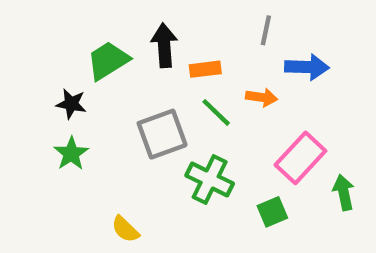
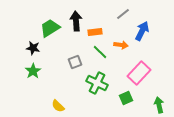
gray line: (266, 30) -> (123, 14), turned 40
blue arrow: (307, 67) -> (142, 31), turned -66
gray square: (162, 134) -> (75, 62), size x0.6
green arrow: (344, 192) -> (159, 105), moved

